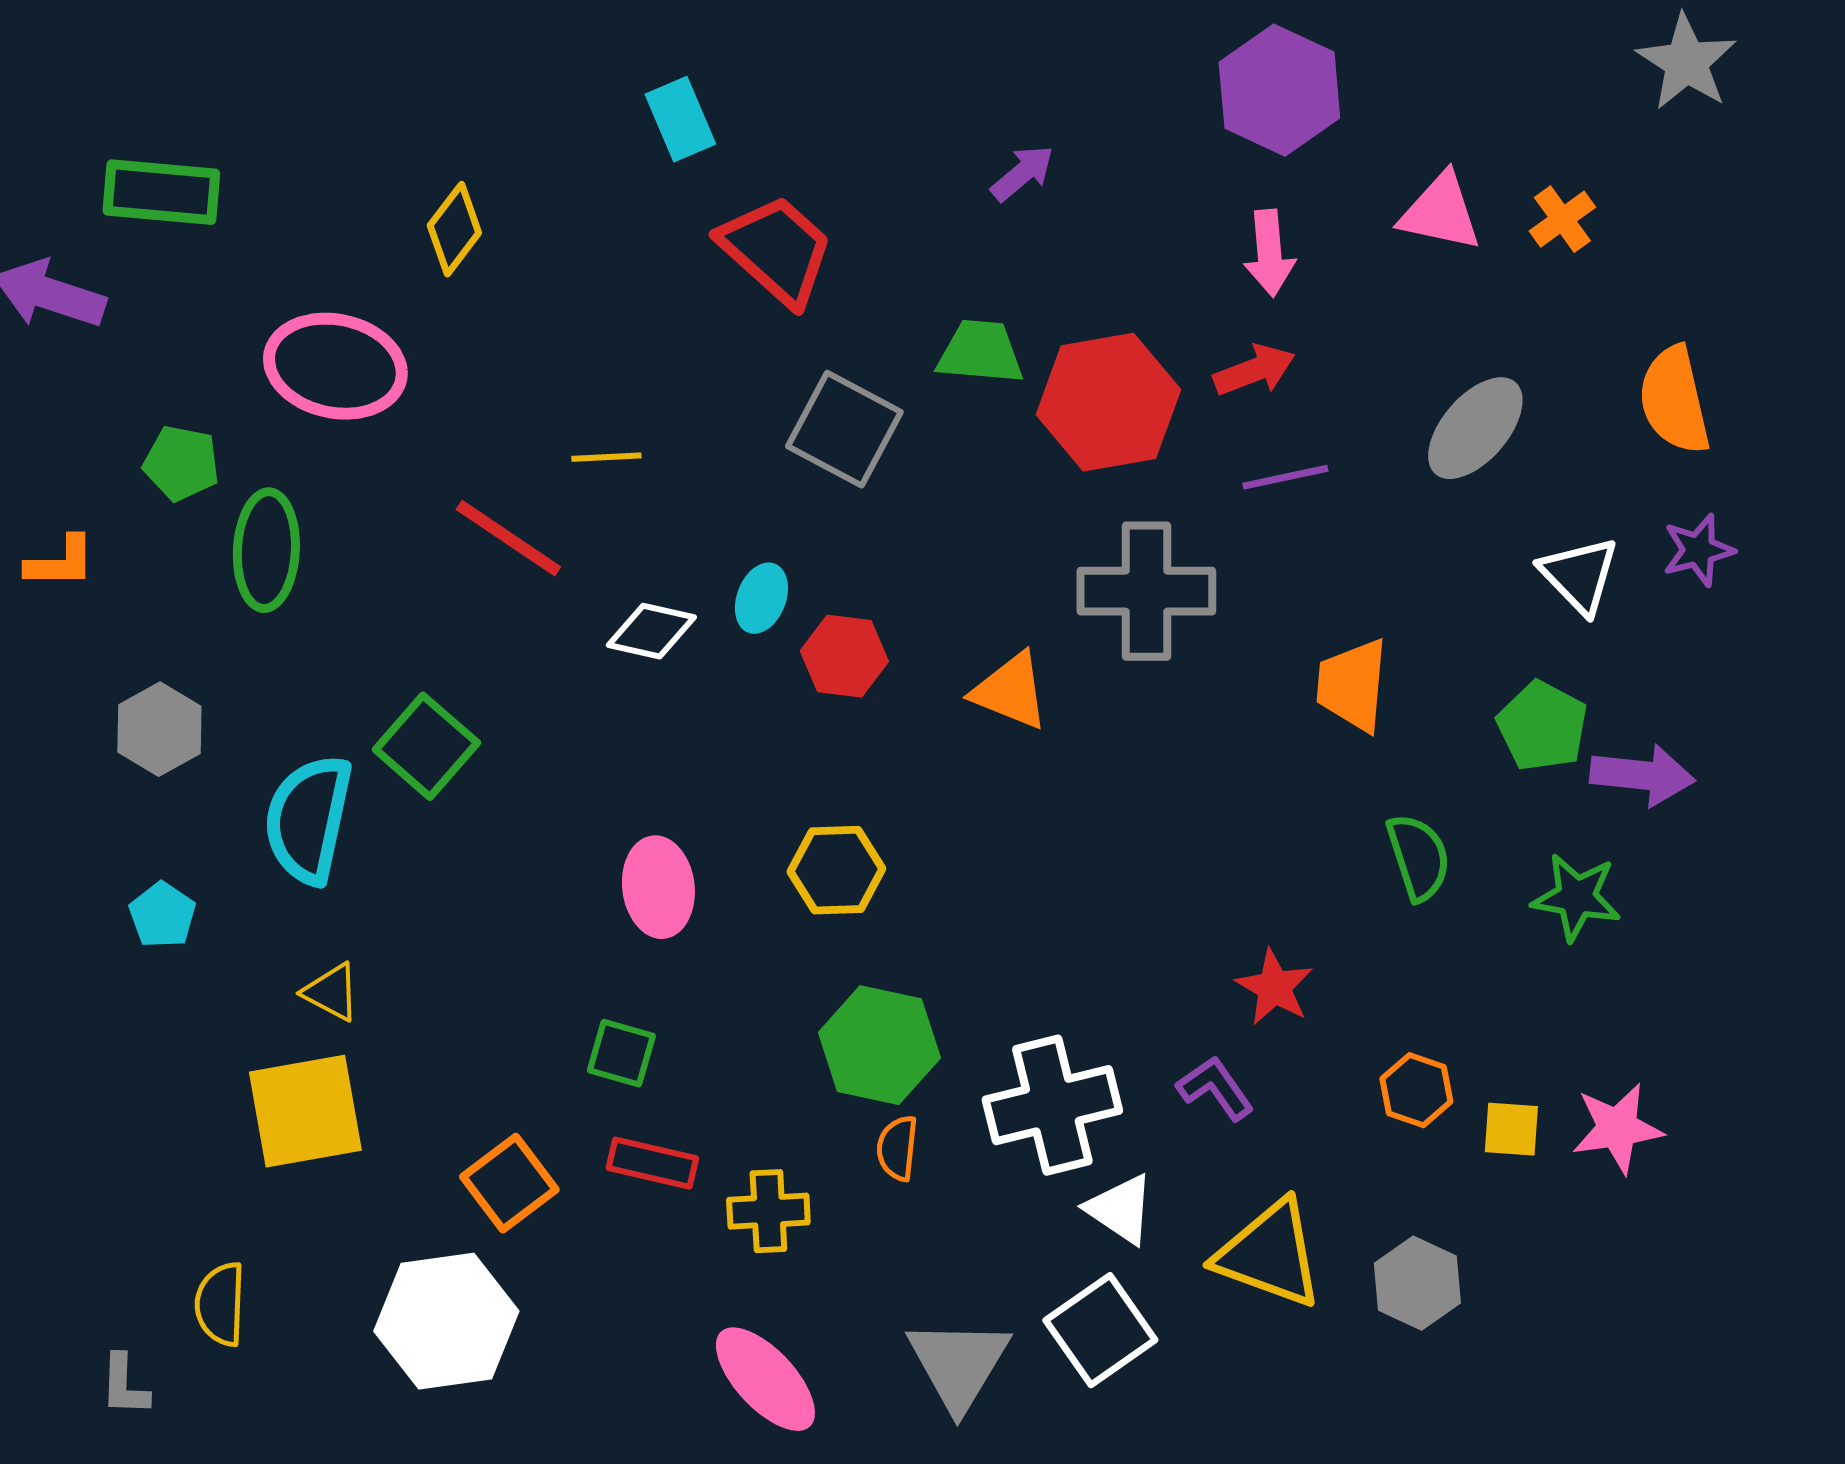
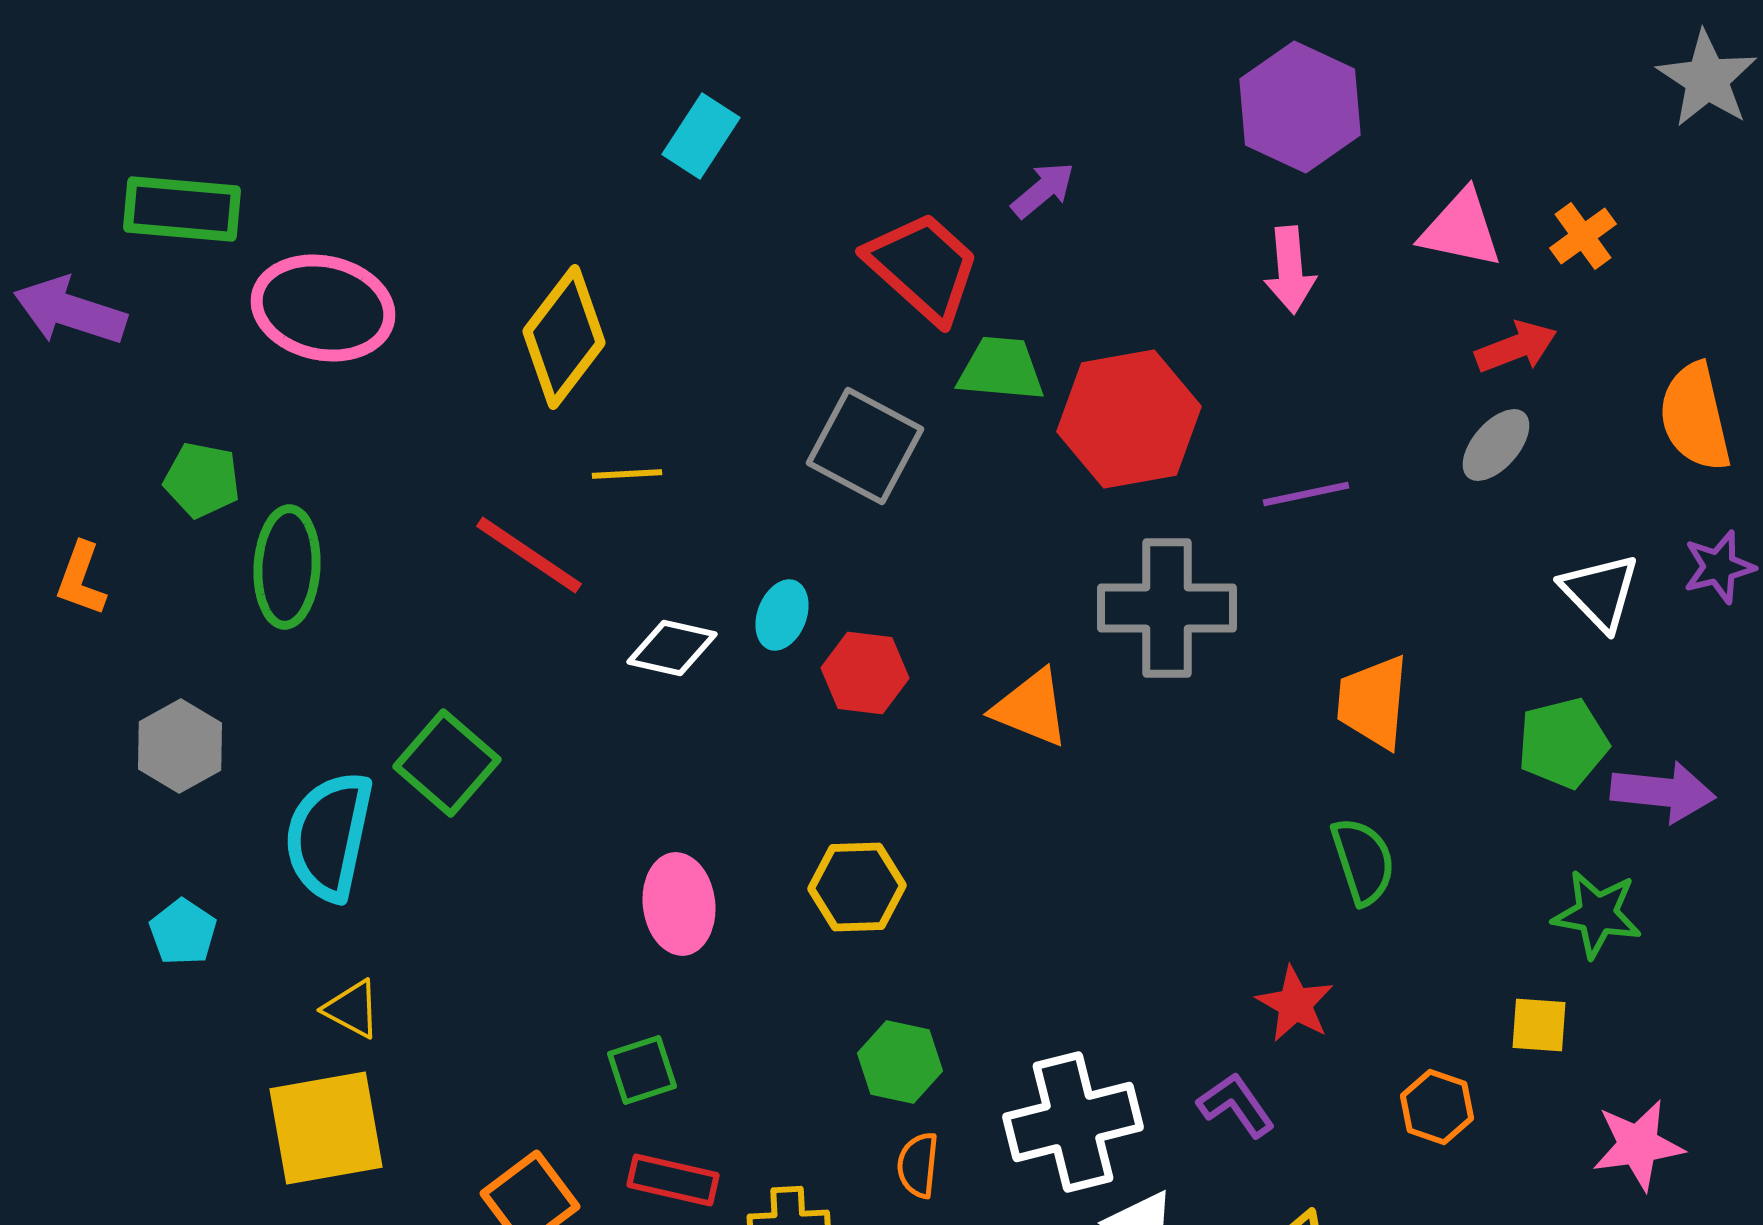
cyan rectangle: (680, 119) -> (701, 136), turned 56
yellow diamond: (454, 229) -> (564, 337), moved, size x1.5
red trapezoid: (776, 250) -> (923, 267), moved
pink ellipse: (335, 366) -> (323, 308), moved
red arrow: (1254, 370) -> (1516, 347), moved
gray ellipse: (1475, 428) -> (1496, 445), size x0.7
orange L-shape: (60, 562) -> (81, 579), turned 110
green pentagon: (1542, 726) -> (1563, 743), turned 30
green semicircle: (1418, 857) -> (1363, 861), moved
green hexagon: (879, 1045) -> (900, 1062), size x0.7
green square: (621, 1053) -> (642, 1070), turned -34
yellow square: (1511, 1129) -> (1539, 1025), moved

